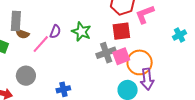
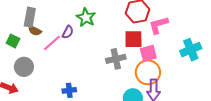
green star: (81, 32) -> (86, 17), moved
cyan cross: (180, 35) -> (191, 50), size x1.5
pink square: (121, 56) -> (148, 53), moved
gray circle: (26, 76) -> (24, 67), moved

